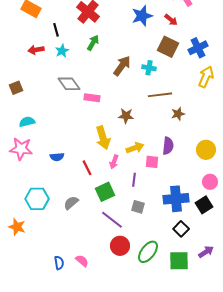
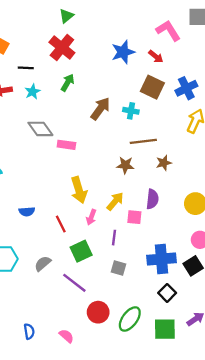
black line: (56, 30) -> (26, 68), turned -72
brown star: (126, 116) -> (125, 165), moved
yellow arrow: (135, 148) -> (115, 201), turned -30
purple line: (112, 220) -> (74, 283), moved
pink semicircle: (82, 261) -> (66, 336), moved

